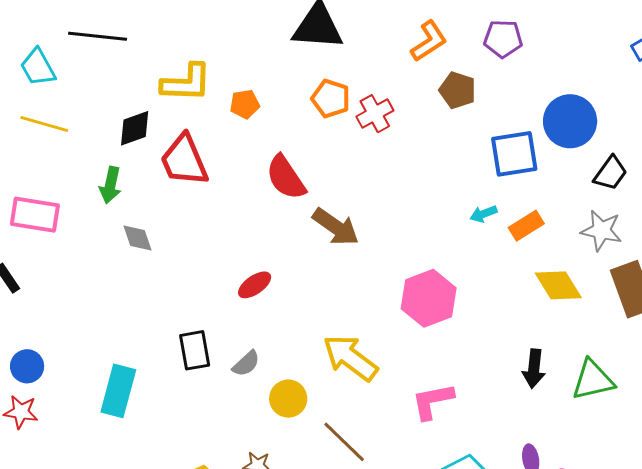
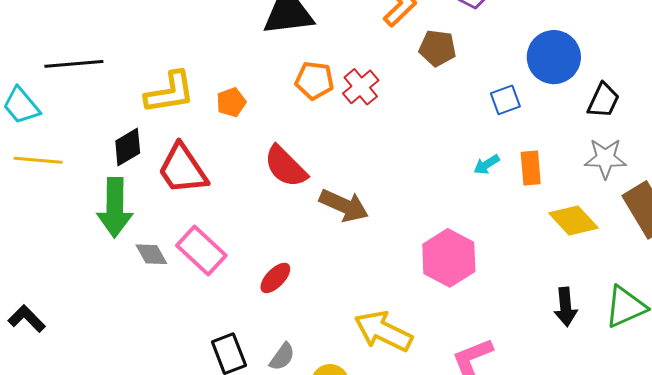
blue square: (514, 154) -> (505, 100), size x0.6
green arrow: (110, 185) -> (115, 208), size x1.6
pink rectangle: (35, 215) -> (201, 251), moved, turned 45
orange rectangle: (526, 226) -> (531, 168), turned -52

